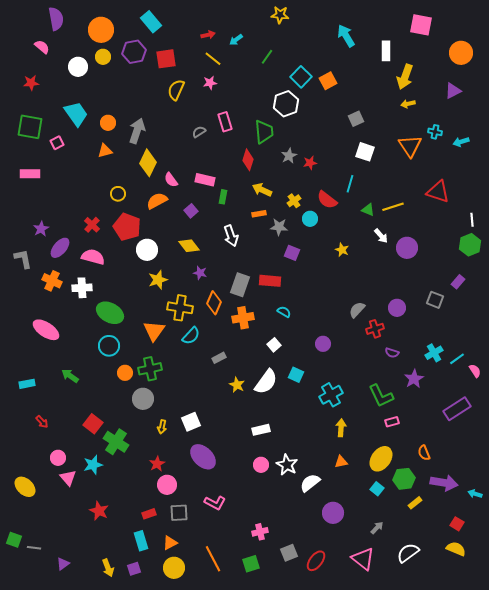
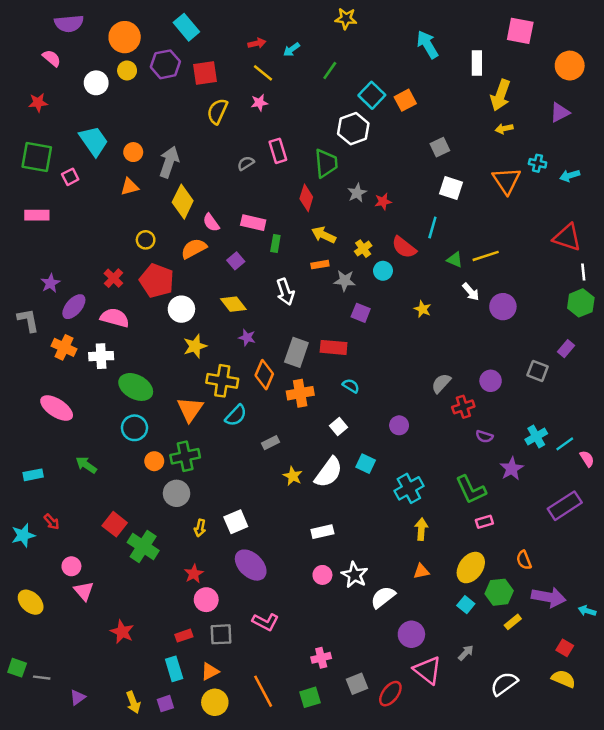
purple semicircle: (56, 19) -> (69, 23), turned 95
red triangle: (438, 192) -> (567, 237), moved
cyan star: (93, 465) -> (23, 535), moved
pink triangle: (363, 559) -> (427, 670), moved

